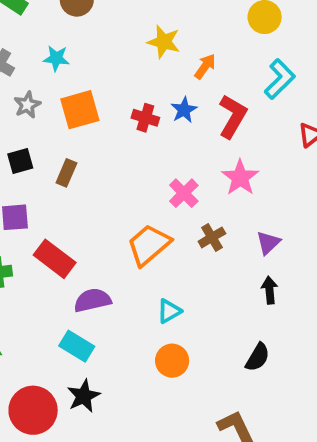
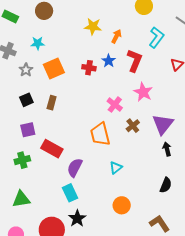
purple triangle: (268, 243) -> (163, 124), size x1.6
orange trapezoid: (149, 245) -> (100, 134), turned -55
purple semicircle: (92, 300) -> (75, 168), turned -42
cyan rectangle: (77, 346) -> (70, 193), turned 42
orange circle: (172, 361) -> (122, 205), moved

